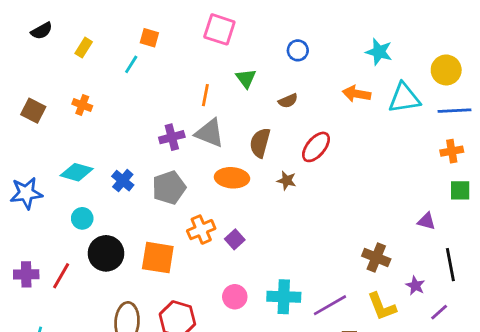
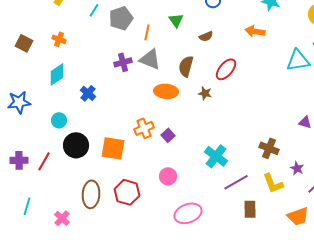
cyan triangle: (404, 98) -> (298, 60), moved
cyan diamond: (77, 172) -> (57, 74), moved, turned -50
gray pentagon: (169, 188) -> (121, 18), moved
cyan cross: (284, 297) -> (216, 156), moved, turned 35

